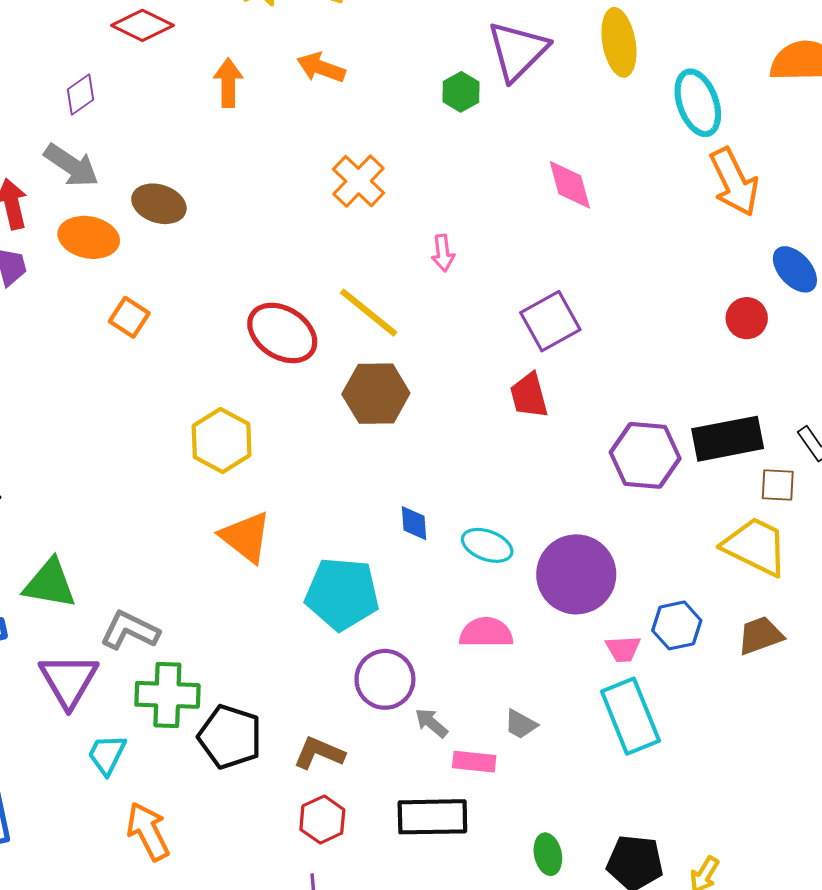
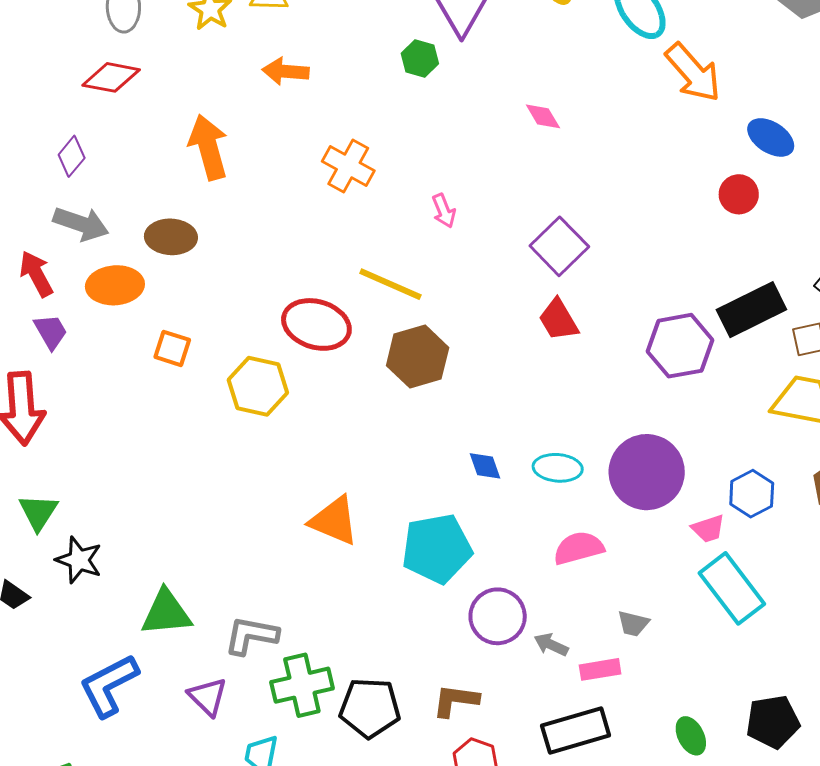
orange arrow: (228, 83) -> (208, 147), moved, size x1.4
pink diamond: (570, 185) -> (543, 116), size x0.7
yellow hexagon: (222, 440) -> (258, 386), moved
purple triangle: (69, 680) -> (208, 697), size x0.7

